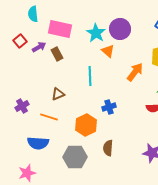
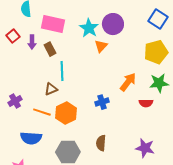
purple arrow: (39, 47) -> (32, 42), turned 120
orange triangle: (108, 51) -> (101, 46), turned 32
orange arrow: (135, 72) -> (128, 82), moved
cyan line: (90, 76) -> (62, 71), moved
orange hexagon: (86, 125) -> (66, 113), moved

